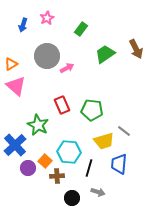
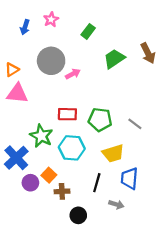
pink triangle: (16, 86) -> (17, 93), turned -35
red rectangle: (62, 105) -> (67, 114), turned -66
gray line: (124, 131) -> (135, 124), moved
cyan hexagon: (69, 152) -> (72, 148), moved
gray arrow: (98, 192) -> (116, 204), moved

